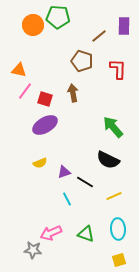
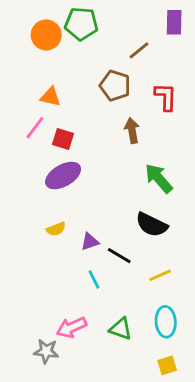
purple rectangle: (124, 26) -> (174, 22), moved
orange triangle: (19, 70) -> (50, 97), moved
brown arrow: (73, 93) -> (132, 131), moved

